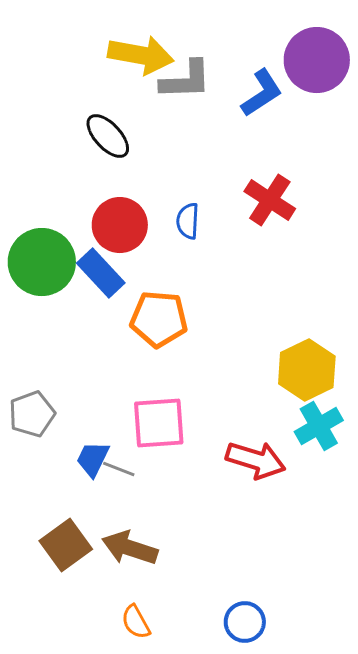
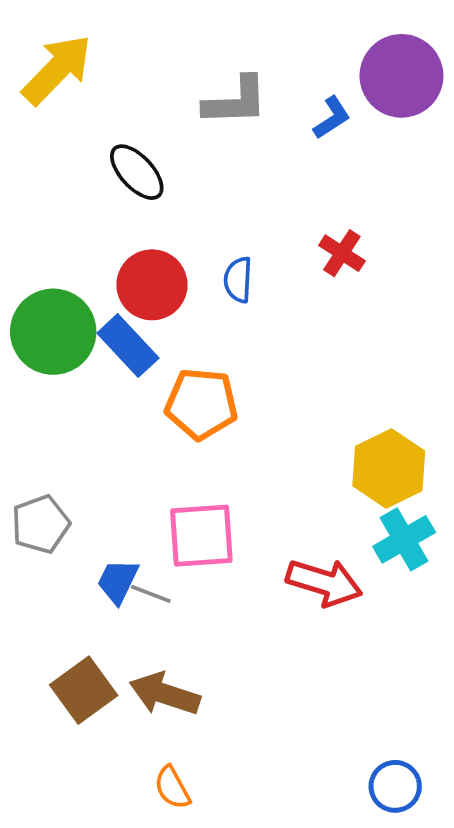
yellow arrow: (141, 55) -> (57, 70), moved, turned -56
blue L-shape: (262, 93) -> (332, 118), size x0.7
red cross: (270, 200) -> (342, 253), size x0.7
blue circle: (245, 622) -> (395, 786), moved

